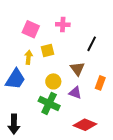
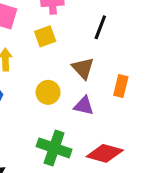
yellow square: (48, 50) -> (45, 36), moved
green cross: (49, 103) -> (54, 148), moved

